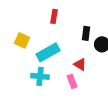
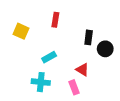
yellow square: (22, 40) -> (21, 31), moved
cyan rectangle: (48, 52) -> (49, 57), size x0.6

